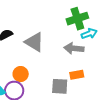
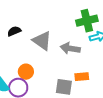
gray arrow: (74, 48) -> (70, 48), moved

